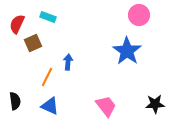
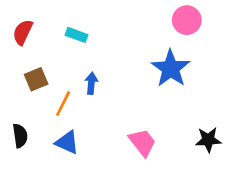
cyan rectangle: (48, 17) -> (77, 35), moved
brown square: (33, 43) -> (36, 79), moved

